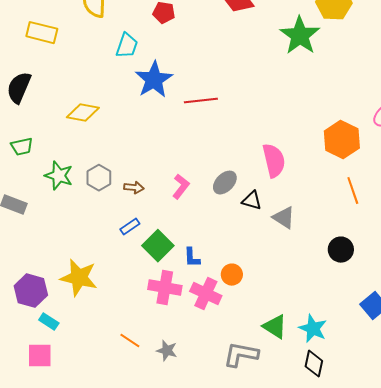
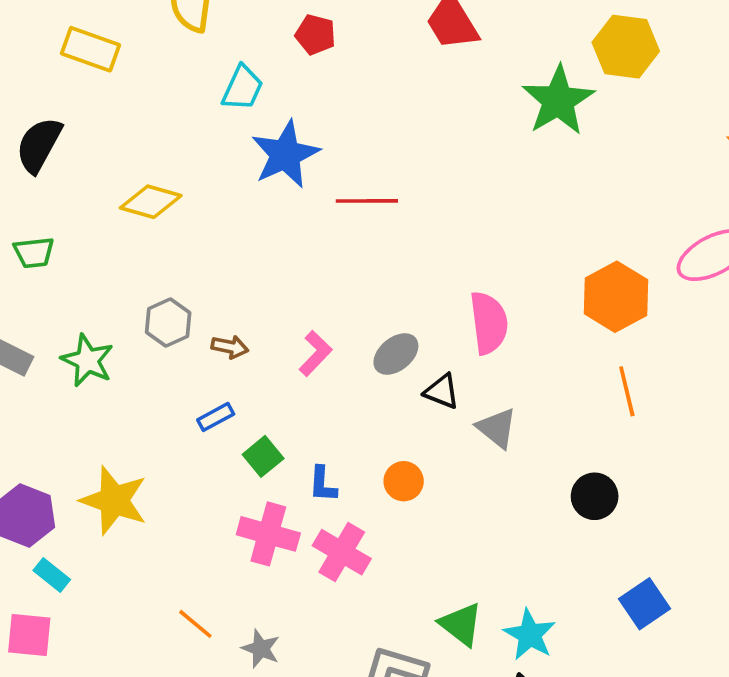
green star: (59, 176) -> (87, 360), moved
green square: (158, 246) -> (263, 456), size x0.7
orange circle: (232, 275) -> (404, 481), moved

